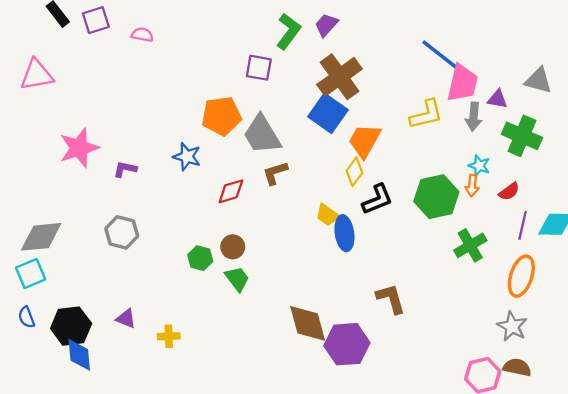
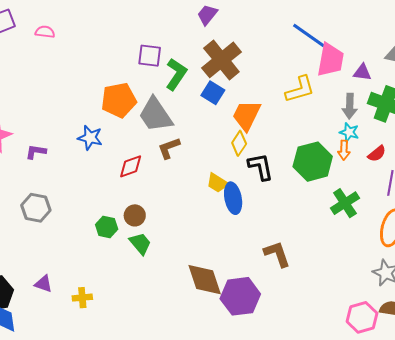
green L-shape: (288, 31) -> (176, 74), moved
blue square: (328, 113) -> (213, 93), size x0.7
gray arrow: (474, 117) -> (350, 106), moved
black L-shape: (377, 199) -> (261, 167), turned -76

